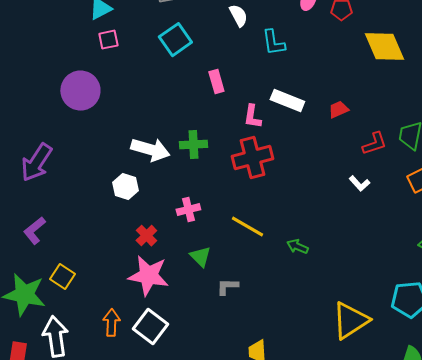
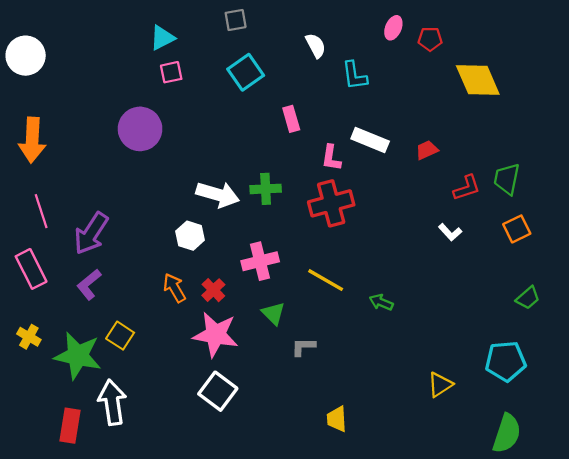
purple arrow: (36, 163) -> (91, 233), moved
pink cross: (188, 210) -> (260, 261), size x1.4
yellow triangle: (350, 321) -> (440, 385), size x0.6
orange arrow: (111, 323) -> (174, 288), moved, turned -32

